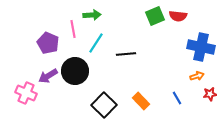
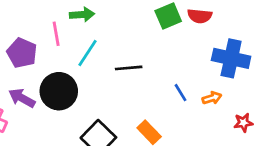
purple arrow: (48, 76) -> (22, 98), turned 60
orange arrow: (197, 76) -> (212, 98), moved
blue line: (177, 98) -> (180, 93), moved

